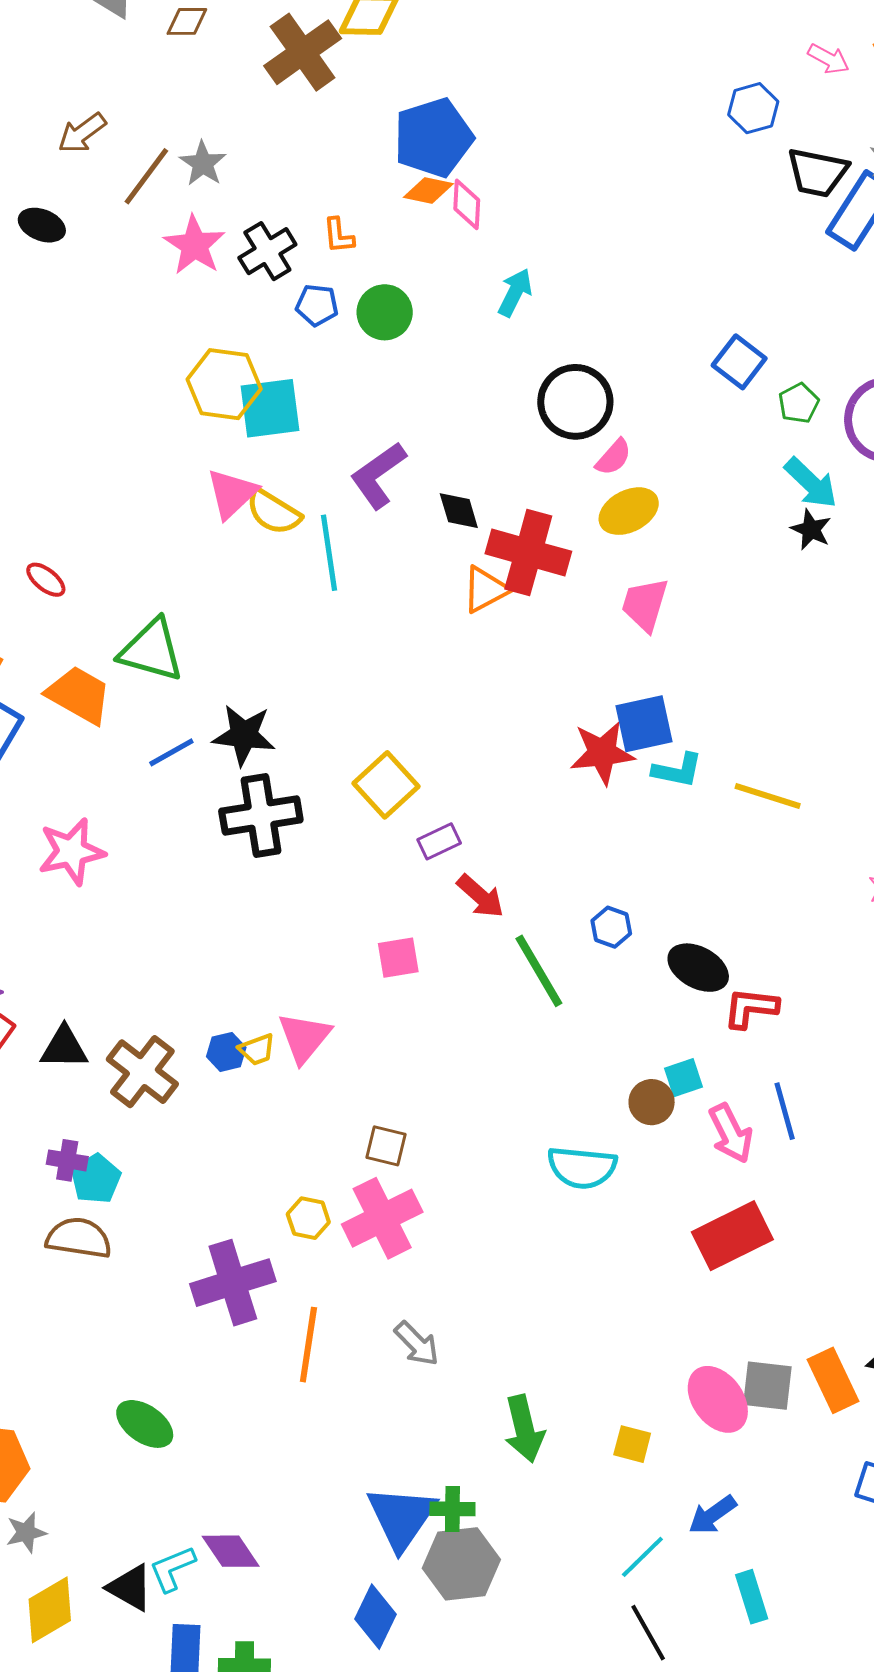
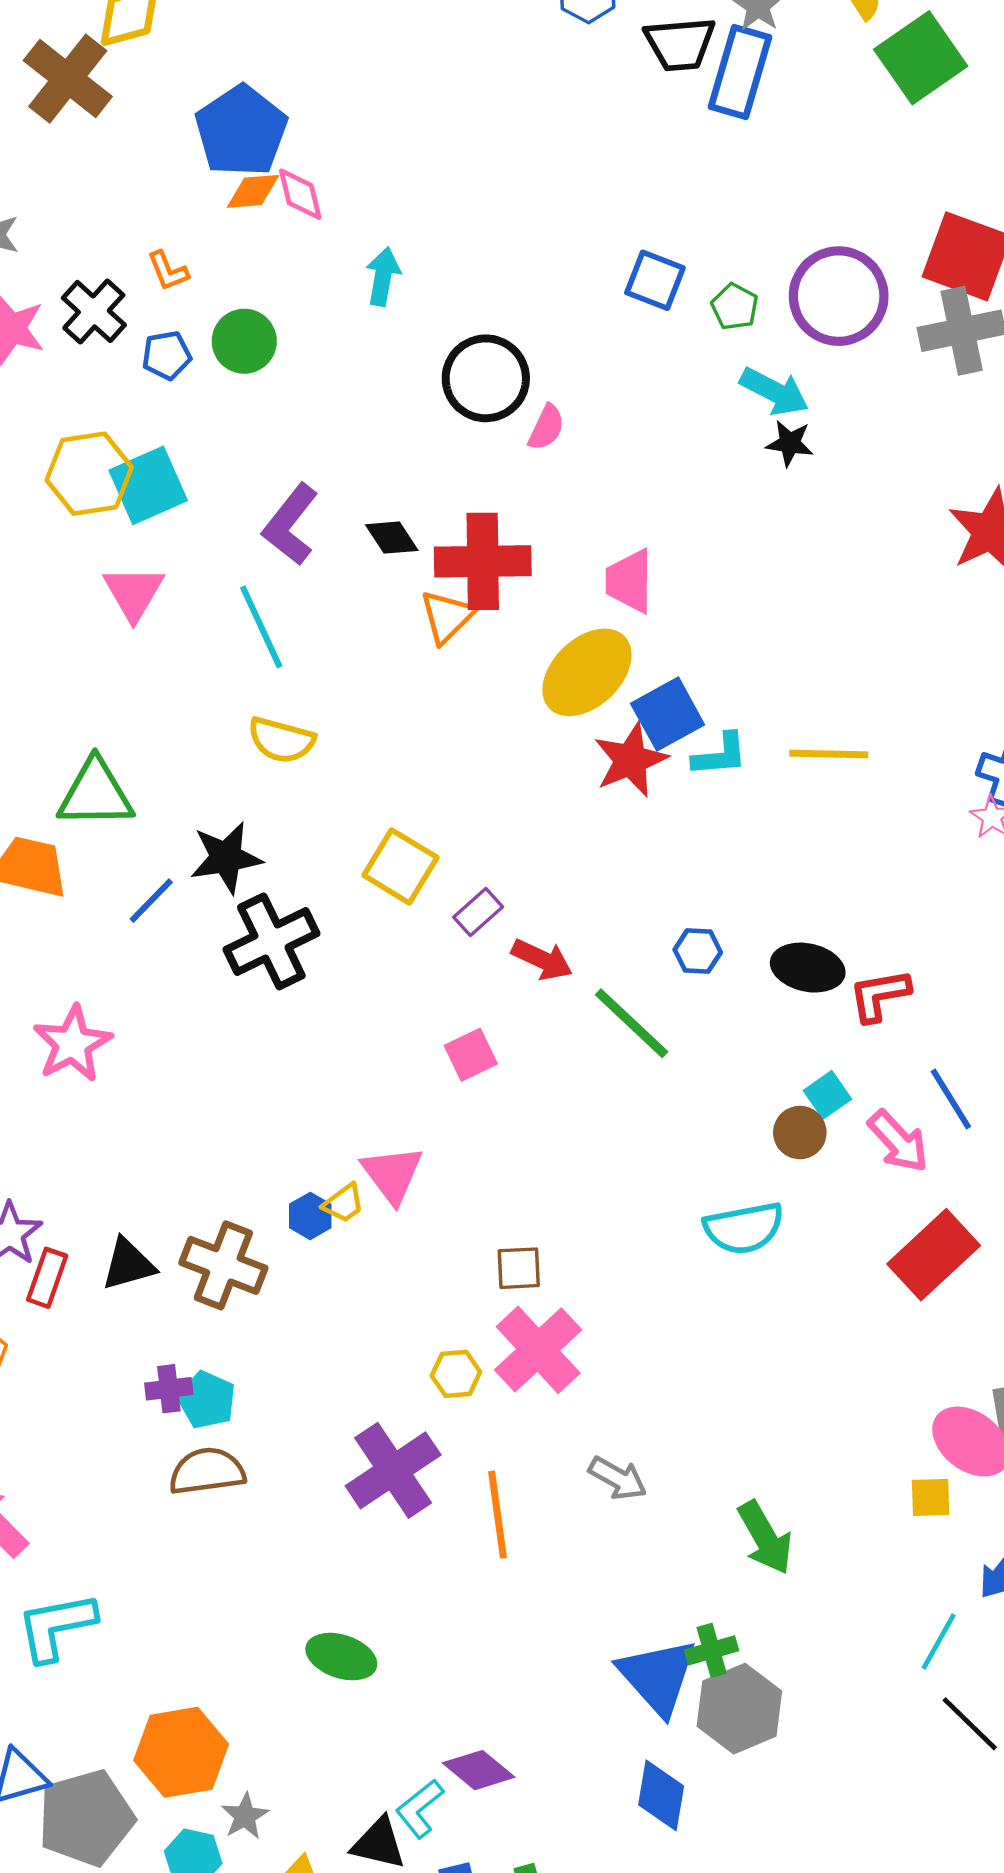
yellow ellipse: (629, 511) -> (587, 672), moved, size x1.4
yellow semicircle: (274, 512) -> (281, 740), moved
yellow square: (632, 1444) -> (931, 1497), moved

